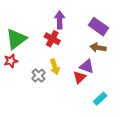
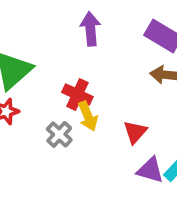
red cross: (52, 39) -> (77, 94), moved
purple triangle: (87, 66) -> (150, 170), moved

